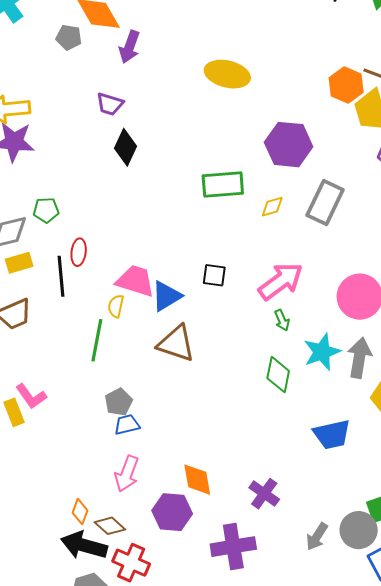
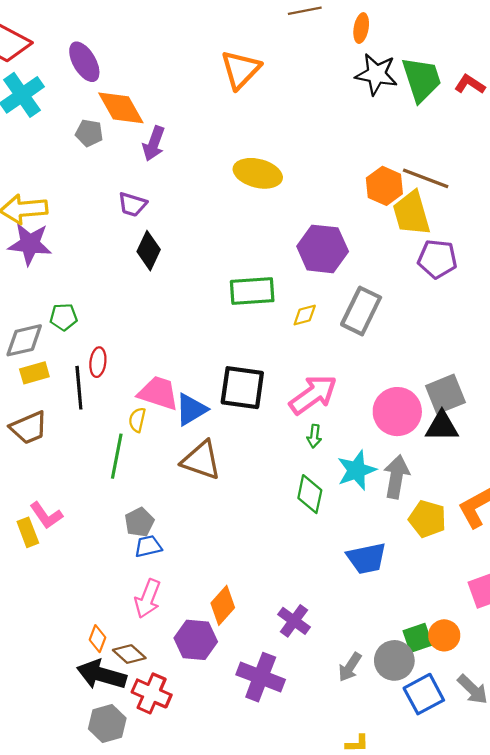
black square: (214, 275) -> (242, 388), size x1.8
green arrow: (282, 320) -> (314, 436), turned 30
orange diamond: (197, 480) -> (223, 605), turned 51
purple cross: (233, 547) -> (261, 677), turned 30

